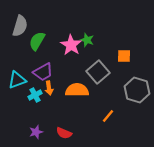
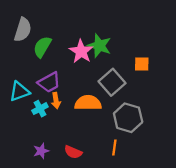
green star: (87, 40) -> (99, 46), size x1.5
gray hexagon: (137, 90) -> (128, 118), moved
orange line: (108, 116) -> (114, 147), moved, turned -32

